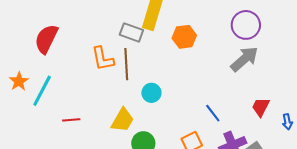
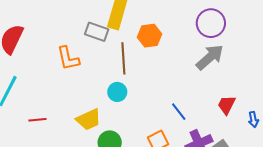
brown line: (126, 64) -> (123, 58), moved
yellow trapezoid: (123, 120) -> (89, 119), turned 36

